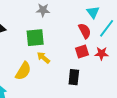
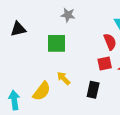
yellow arrow: (43, 58) -> (64, 78), moved
yellow semicircle: (23, 71) -> (42, 91), moved

